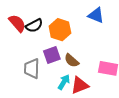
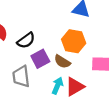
black semicircle: (34, 26) -> (26, 40), moved
orange hexagon: (60, 30) -> (74, 41), moved

